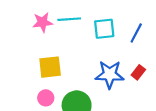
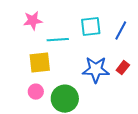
cyan line: (69, 19) -> (58, 40), moved

